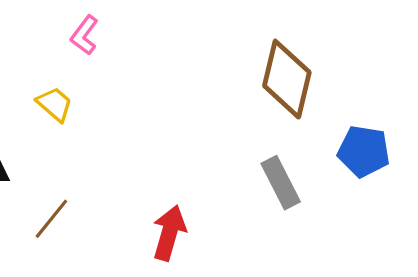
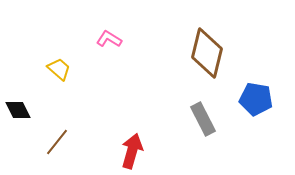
pink L-shape: (84, 35) -> (109, 39), moved, turned 85

